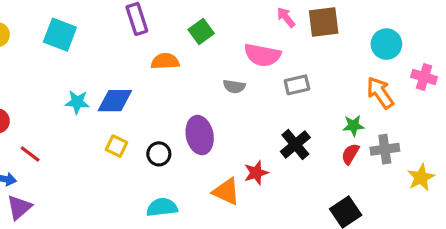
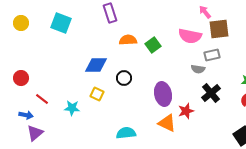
brown square: (324, 22) -> (219, 29), moved
green square: (201, 31) -> (153, 45), moved
gray semicircle: (234, 86) -> (198, 69), moved
cyan star: (77, 102) -> (72, 108), moved
purple ellipse: (200, 135) -> (163, 94), moved
black circle: (159, 154) -> (124, 78), moved

